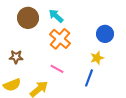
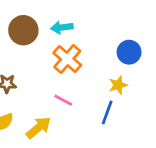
cyan arrow: (56, 16) -> (62, 27), turned -49

